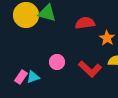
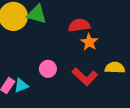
orange star: (107, 38) -> (89, 42), moved

